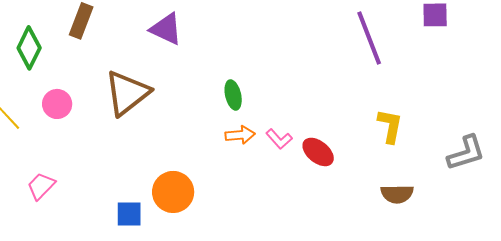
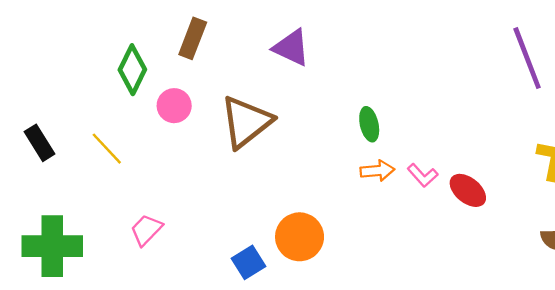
pink circle: (57, 104) -> (174, 106), moved
blue square: (129, 214) -> (248, 262), turned -32

